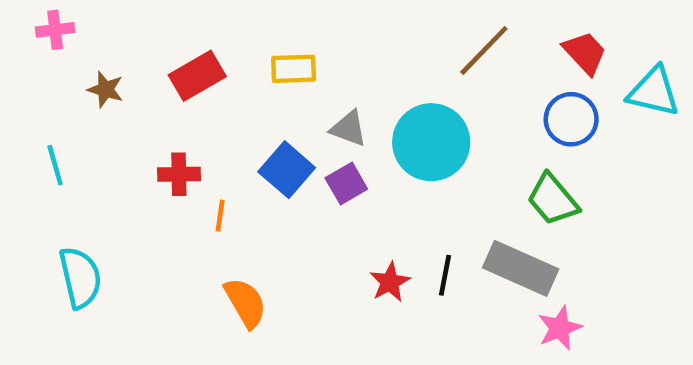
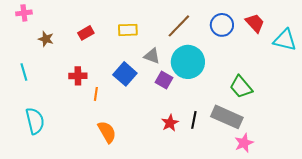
brown line: (484, 50) -> (179, 26), moved
red rectangle: (197, 76) -> (86, 33), size x0.7
blue circle: (571, 119) -> (222, 25), moved
purple square: (346, 183) -> (164, 80), moved, turned -30

